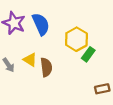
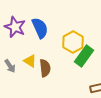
green rectangle: (88, 54) -> (84, 56), size x1.5

